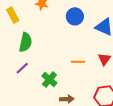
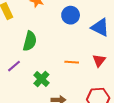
green semicircle: (25, 42) -> (30, 41), moved

